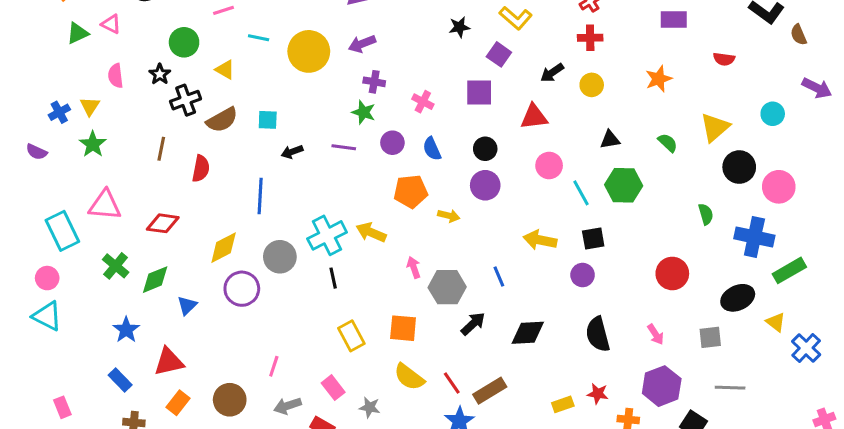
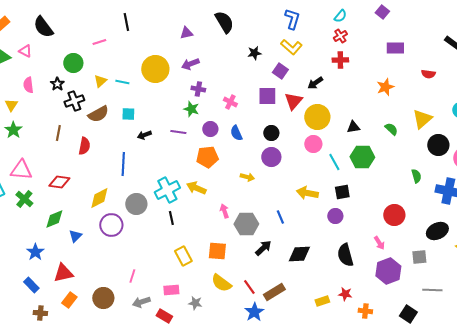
cyan line: (259, 38) -> (122, 82), moved
yellow triangle: (225, 70) -> (100, 81), turned 48
yellow circle: (592, 85) -> (317, 117), moved, size x1.6
red triangle: (534, 117) -> (293, 101), moved, turned -42
orange pentagon: (411, 191) -> (207, 157), moved
green cross: (116, 266) -> (24, 199), moved
pink arrow: (656, 334) -> (379, 243), moved
purple hexagon: (662, 386) -> (388, 271), moved
pink rectangle: (333, 388) -> (171, 290), turned -56

